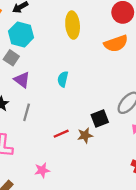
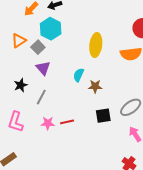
yellow ellipse: (73, 25) -> (96, 45), moved
brown star: (85, 135) -> (95, 86), moved
pink star: (42, 170) -> (48, 123), moved

